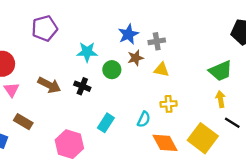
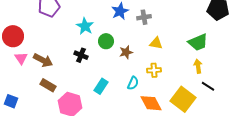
cyan star: (87, 52) -> (85, 26), turned 30
brown star: (135, 58) -> (126, 52), moved
yellow triangle: (161, 70) -> (156, 43), moved
brown arrow: (49, 85) -> (43, 60), moved
brown rectangle: (23, 122) -> (48, 85), moved

